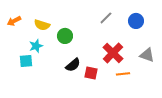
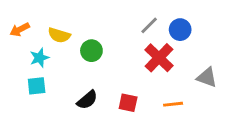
blue circle: (136, 21) -> (180, 30), moved
cyan star: (36, 46) -> (39, 58), moved
red cross: (113, 53) -> (159, 58), moved
black semicircle: (73, 65) -> (87, 100), moved

